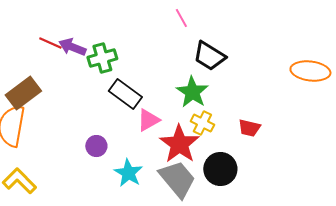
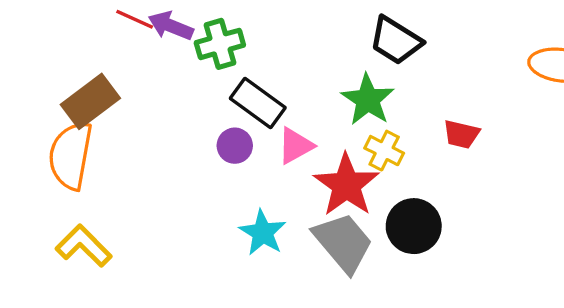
red trapezoid: (249, 128) -> (461, 134), moved
purple circle: (96, 146) -> (235, 146), moved

